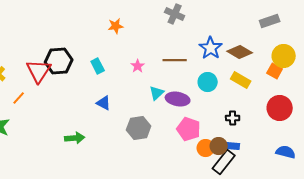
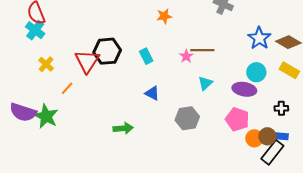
brown line: (175, 60) -> (202, 50), moved
purple ellipse: (178, 99) -> (244, 89), moved

